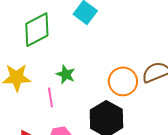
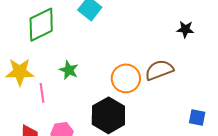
pink line: (50, 98) -> (42, 93), moved

